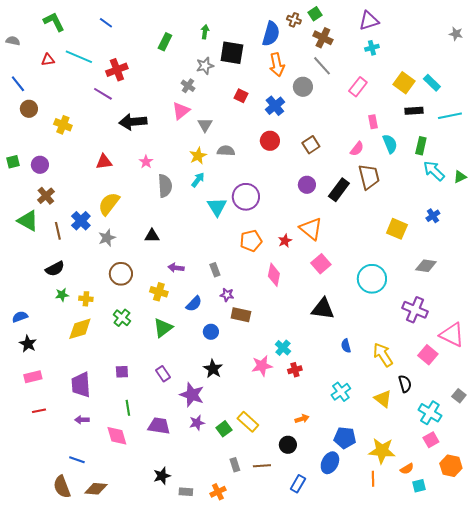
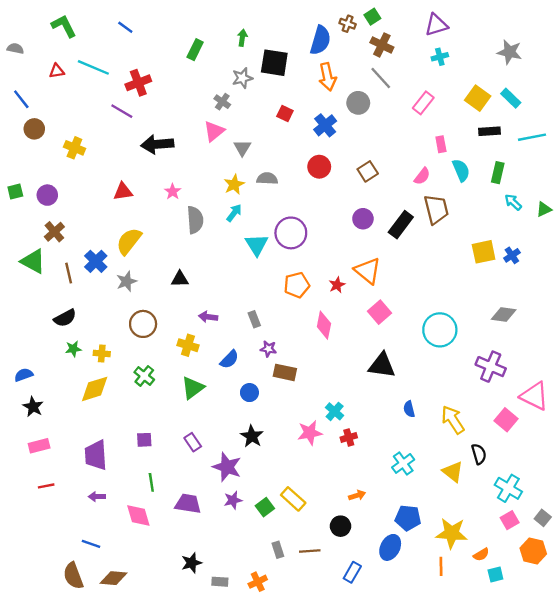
gray star: (456, 34) -> (510, 52), moved, size x1.5
cyan arrow: (434, 171) -> (513, 202), size x0.7
yellow square: (397, 229) -> (484, 252), moved, turned -35
gray square: (459, 396) -> (543, 518), moved

